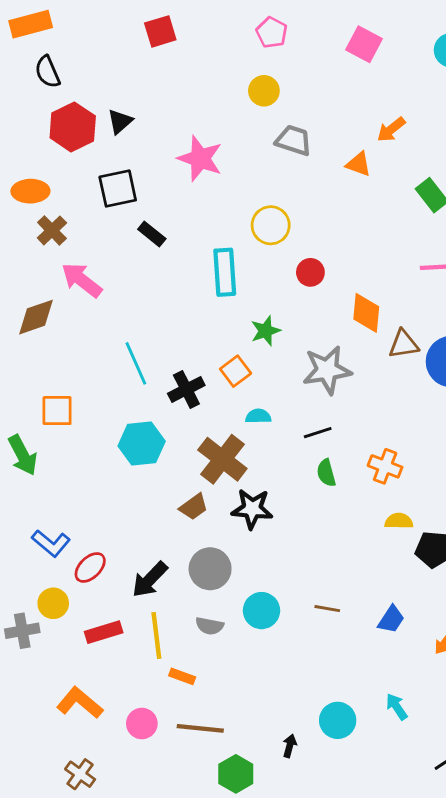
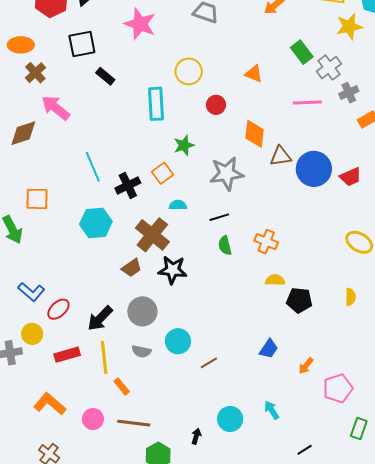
orange triangle: (358, 164) -> (254, 74), moved
brown line: (327, 609) -> (209, 363), moved, turned -42
orange rectangle: (182, 676) -> (122, 386), turned 30

